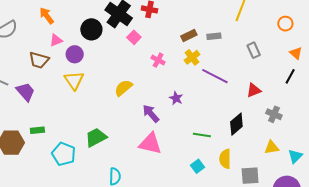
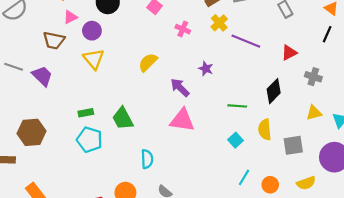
green rectangle: (37, 130) -> (86, 113), moved
green trapezoid: (96, 137) -> (123, 119), turned -85

